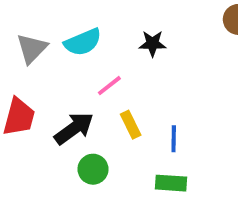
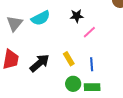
pink line: (109, 86) -> (89, 32), moved
green circle: (93, 169) -> (73, 84), moved

